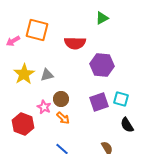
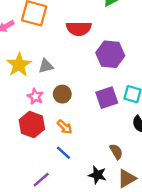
pink star: (44, 107) -> (35, 96), moved
orange arrow: (63, 118) -> (65, 127), moved
red hexagon: (23, 124) -> (32, 125), moved

